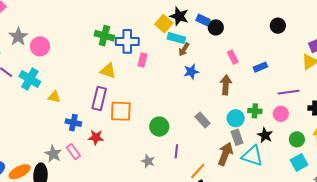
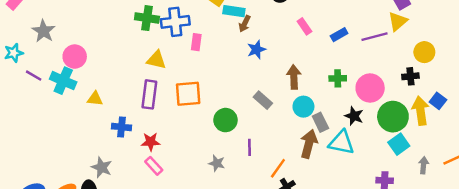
pink circle: (40, 46) -> (75, 57), moved
brown arrow: (226, 85) -> (294, 77), moved
purple line: (289, 92) -> (375, 37), moved
orange square: (121, 111) -> (188, 94), moved
green cross: (255, 111) -> (338, 78), moved
pink circle: (281, 114) -> (370, 88), size x1.5
cyan circle: (236, 118) -> (303, 107), moved
gray rectangle: (203, 120) -> (263, 100), moved
green circle: (297, 139) -> (393, 117), size x1.6
pink rectangle: (73, 152) -> (154, 166), moved

